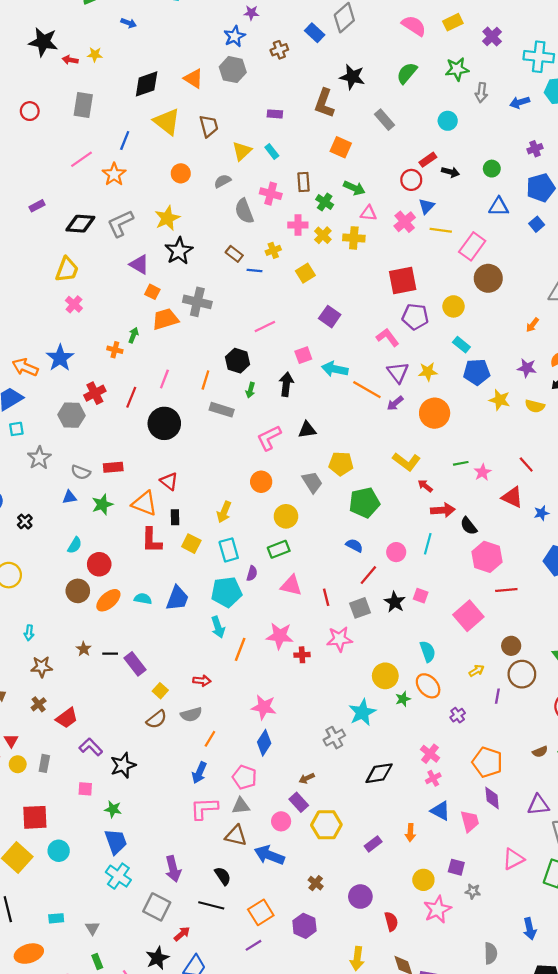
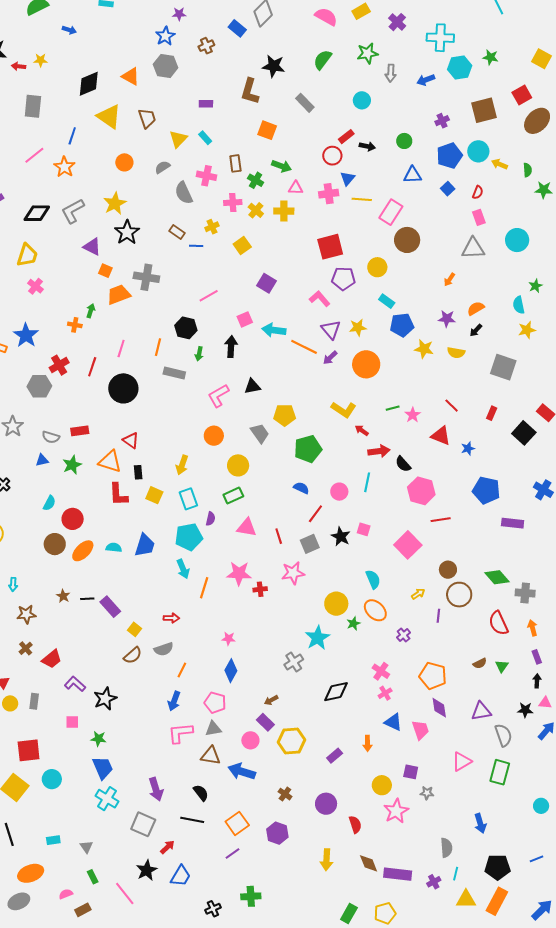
pink cross: (405, 222) -> (329, 194), turned 36
pink star: (264, 707) -> (229, 639), size x0.6

